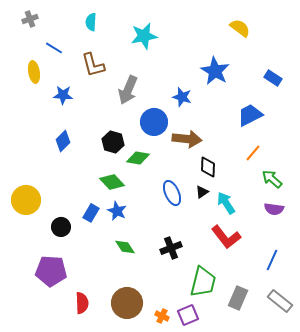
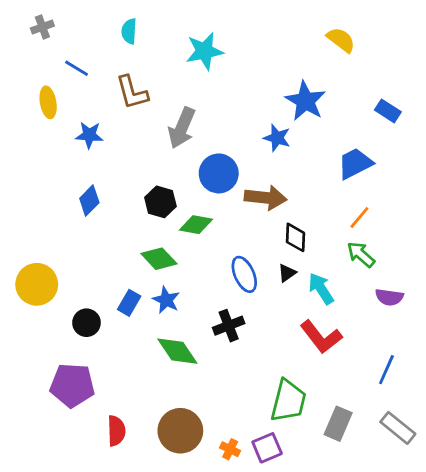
blue star: (182, 97) -> (277, 138), moved
green arrow: (272, 179) -> (361, 254), moved
green diamond: (125, 247) -> (177, 351), size x1.4
black cross: (171, 248) -> (229, 326), moved

